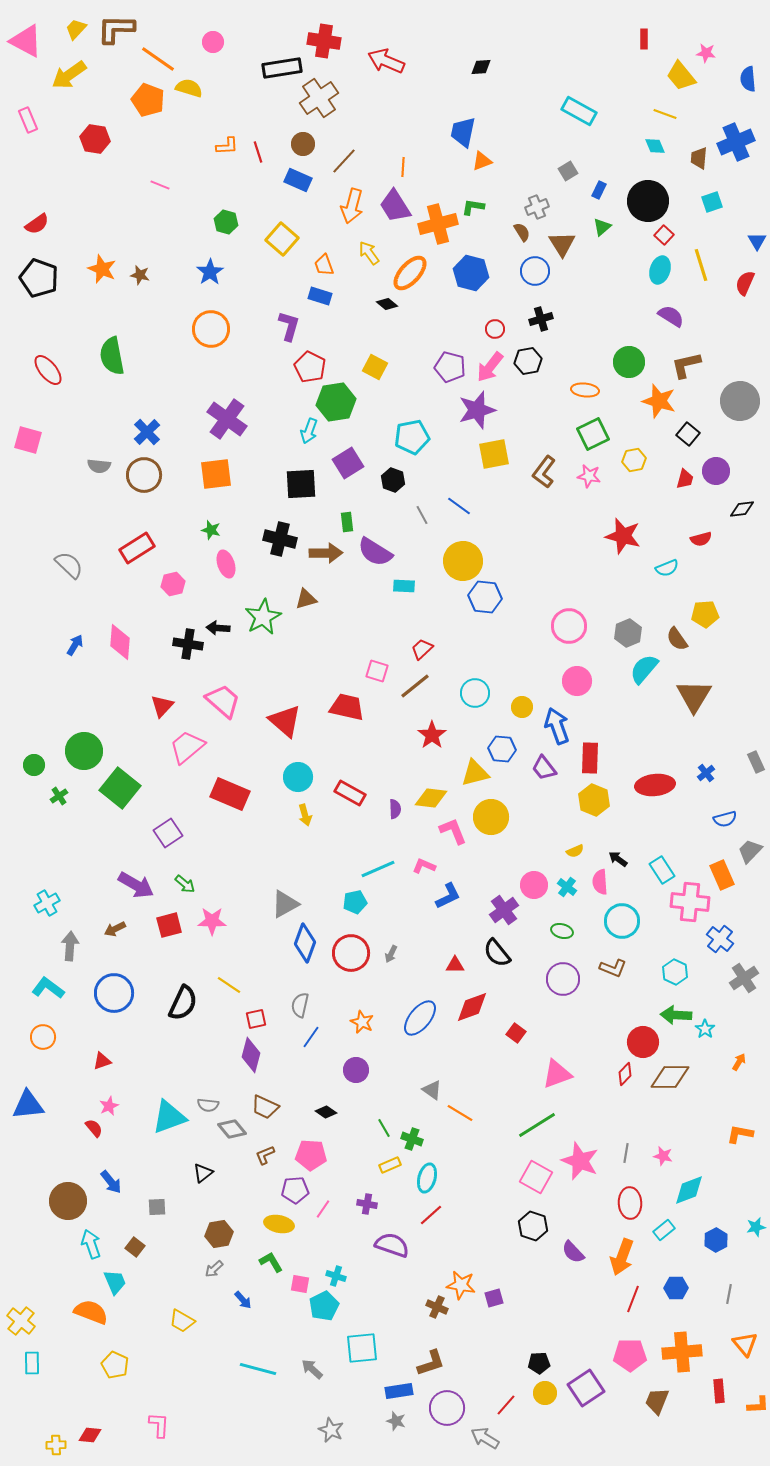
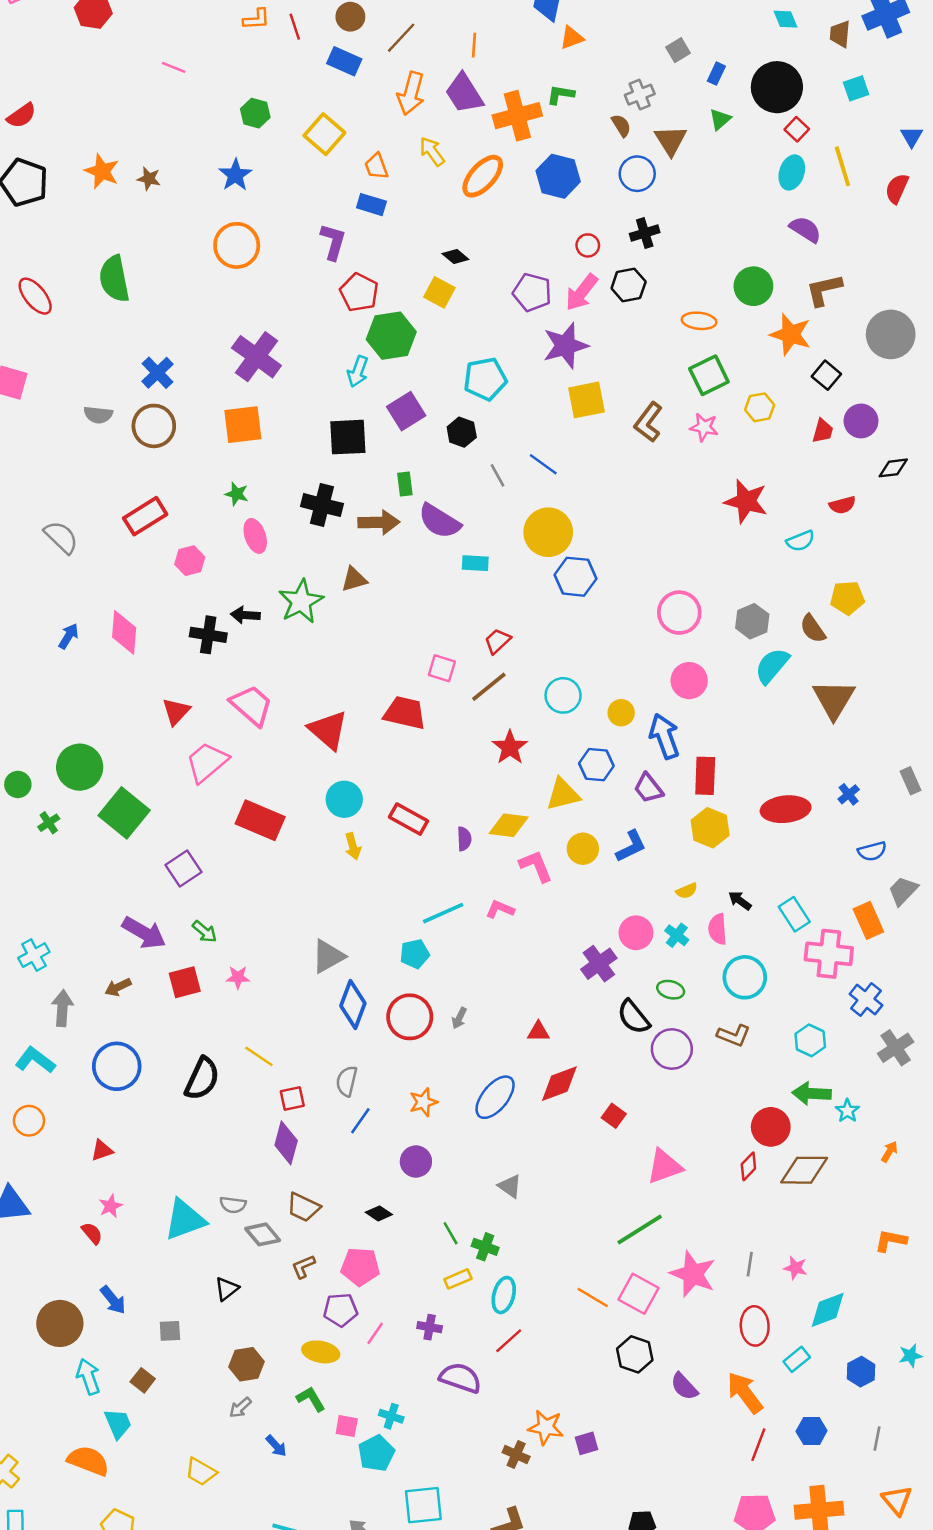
black diamond: (387, 304) -> (455, 257), moved
yellow circle: (491, 817) -> (583, 849), size x0.7
blue L-shape: (448, 896) -> (631, 846), moved
pink star: (212, 921) -> (238, 977), size x0.7
black semicircle: (497, 953) -> (634, 1017), moved
orange star: (362, 1022) -> (423, 1102), turned 30
orange line: (460, 1113) -> (593, 1297), moved
orange arrow: (622, 1257) -> (745, 1393), turned 123

